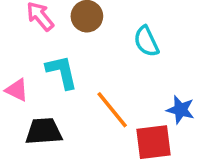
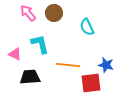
orange line: (112, 110) -> (68, 65), turned -45

